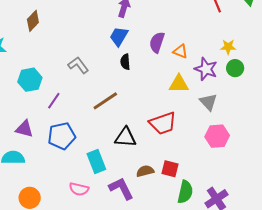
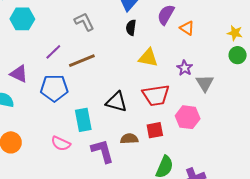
purple star: (206, 69) -> (185, 68), moved, size x0.7
cyan hexagon: (30, 80) -> (22, 19), moved
yellow triangle: (179, 84) -> (148, 58), moved
brown line: (105, 101) -> (82, 61), moved
pink hexagon: (217, 136) -> (188, 117), moved
red square: (170, 169) -> (155, 130), moved, turned -36

